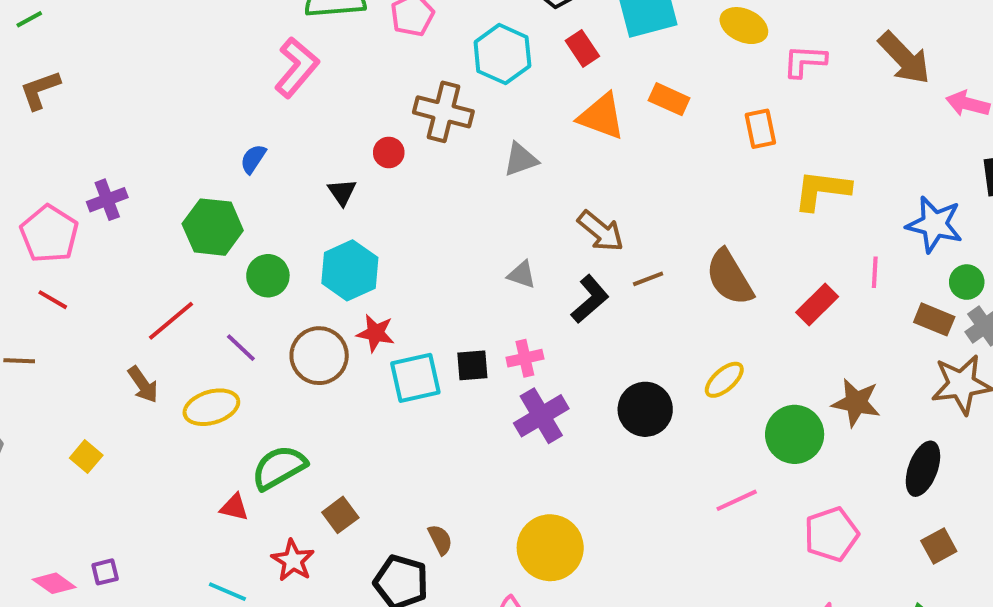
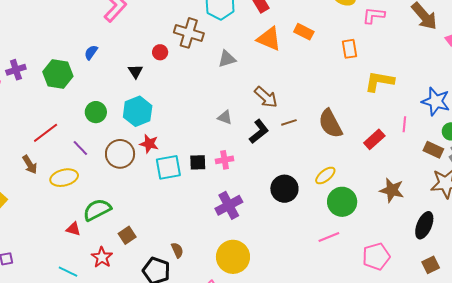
green hexagon: (213, 227) -> (58, 74), moved
purple cross: (541, 416) -> (229, 205), moved
green circle: (795, 434) -> (342, 202), moved

